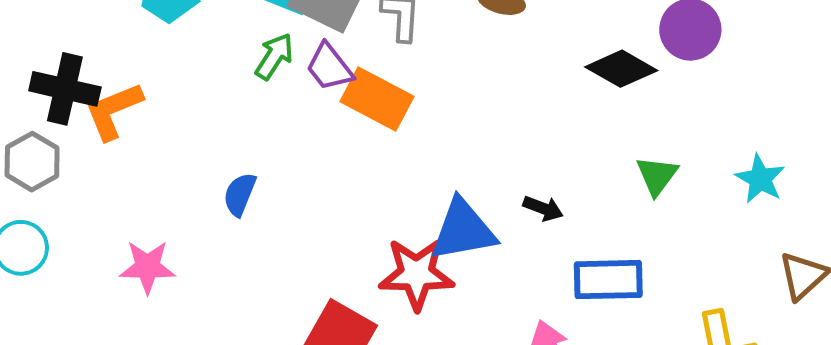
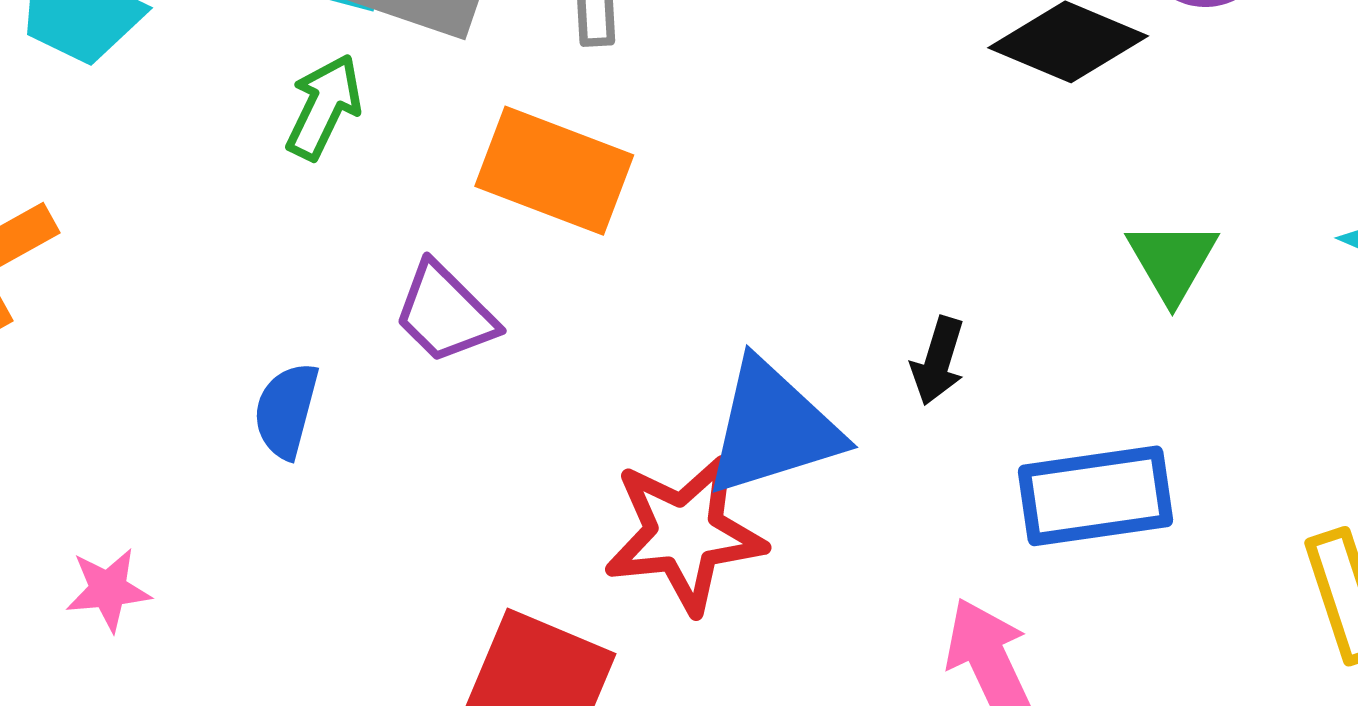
purple trapezoid: (329, 67) -> (445, 313), moved
black arrow: (543, 208) -> (938, 361), turned 93
pink star: (147, 267) -> (108, 590), size x0.7

